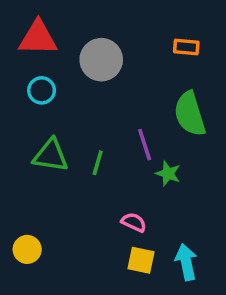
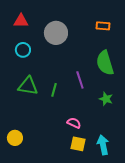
red triangle: (38, 38) -> (21, 21), size x0.7
green star: (168, 174) -> (106, 99), moved

